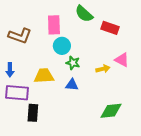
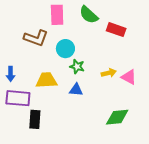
pink rectangle: (54, 25) -> (57, 15), moved
brown L-shape: (20, 36) -> (36, 38), moved
pink triangle: (122, 60) -> (129, 77), moved

